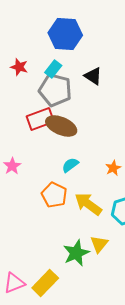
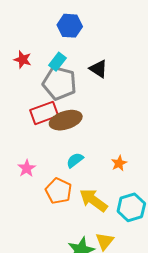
blue hexagon: (65, 34) -> (70, 26), size x0.7
brown ellipse: (61, 126) -> (66, 120), turned -40
pink star: (12, 166) -> (27, 168), moved

